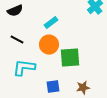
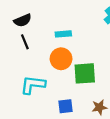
cyan rectangle: (51, 23) -> (63, 34), turned 32
black line: (17, 40) -> (25, 42), moved, turned 40

